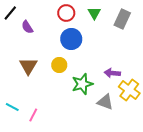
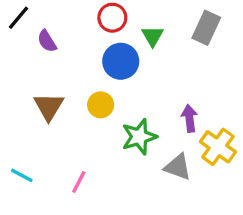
green triangle: (94, 13) -> (153, 36), moved
purple arrow: (112, 73) -> (189, 118), turned 77
pink line: (33, 115) -> (79, 182), moved

